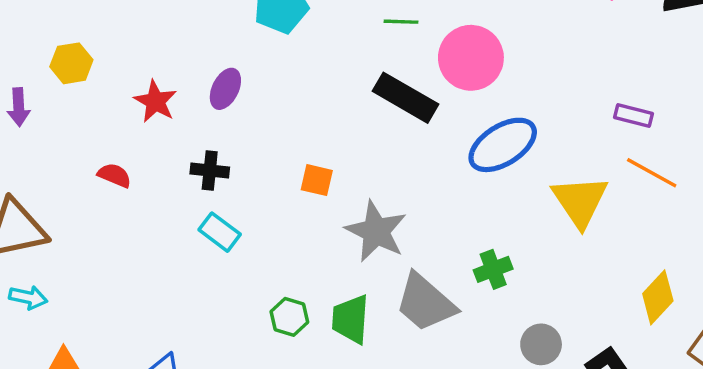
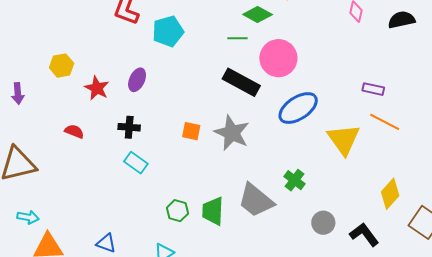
yellow hexagon: (71, 63) -> (62, 66), moved
gray star: (376, 231) -> (232, 133), moved
green cross: (493, 269) -> (294, 180), turned -30
cyan arrow: (28, 297) -> (28, 217), moved

